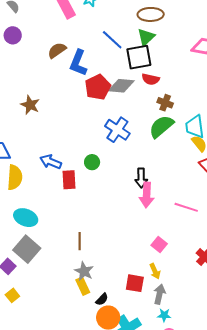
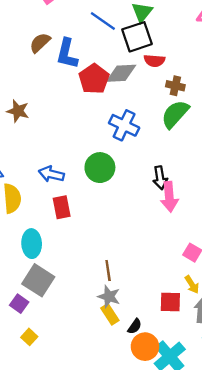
green circle: (92, 162) -> (100, 168), size x1.6
red rectangle: (69, 180) -> (62, 207), moved
cyan ellipse: (26, 218) -> (32, 244), turned 75
brown line: (80, 241) -> (108, 271), moved

